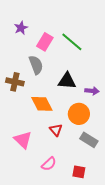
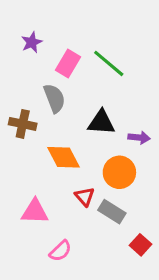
pink triangle: (23, 140) -> (35, 212), turned -42
gray rectangle: (89, 140) -> (112, 212), moved
pink semicircle: (49, 164) -> (60, 251), moved
red square: (79, 172) -> (141, 245), moved, turned 32

